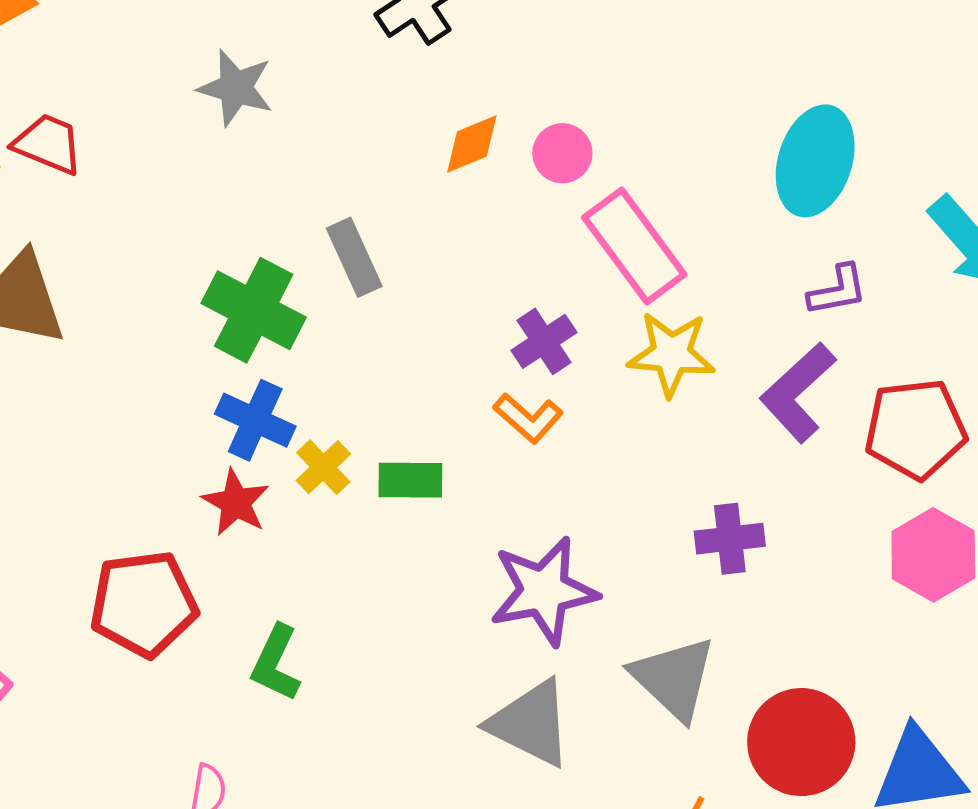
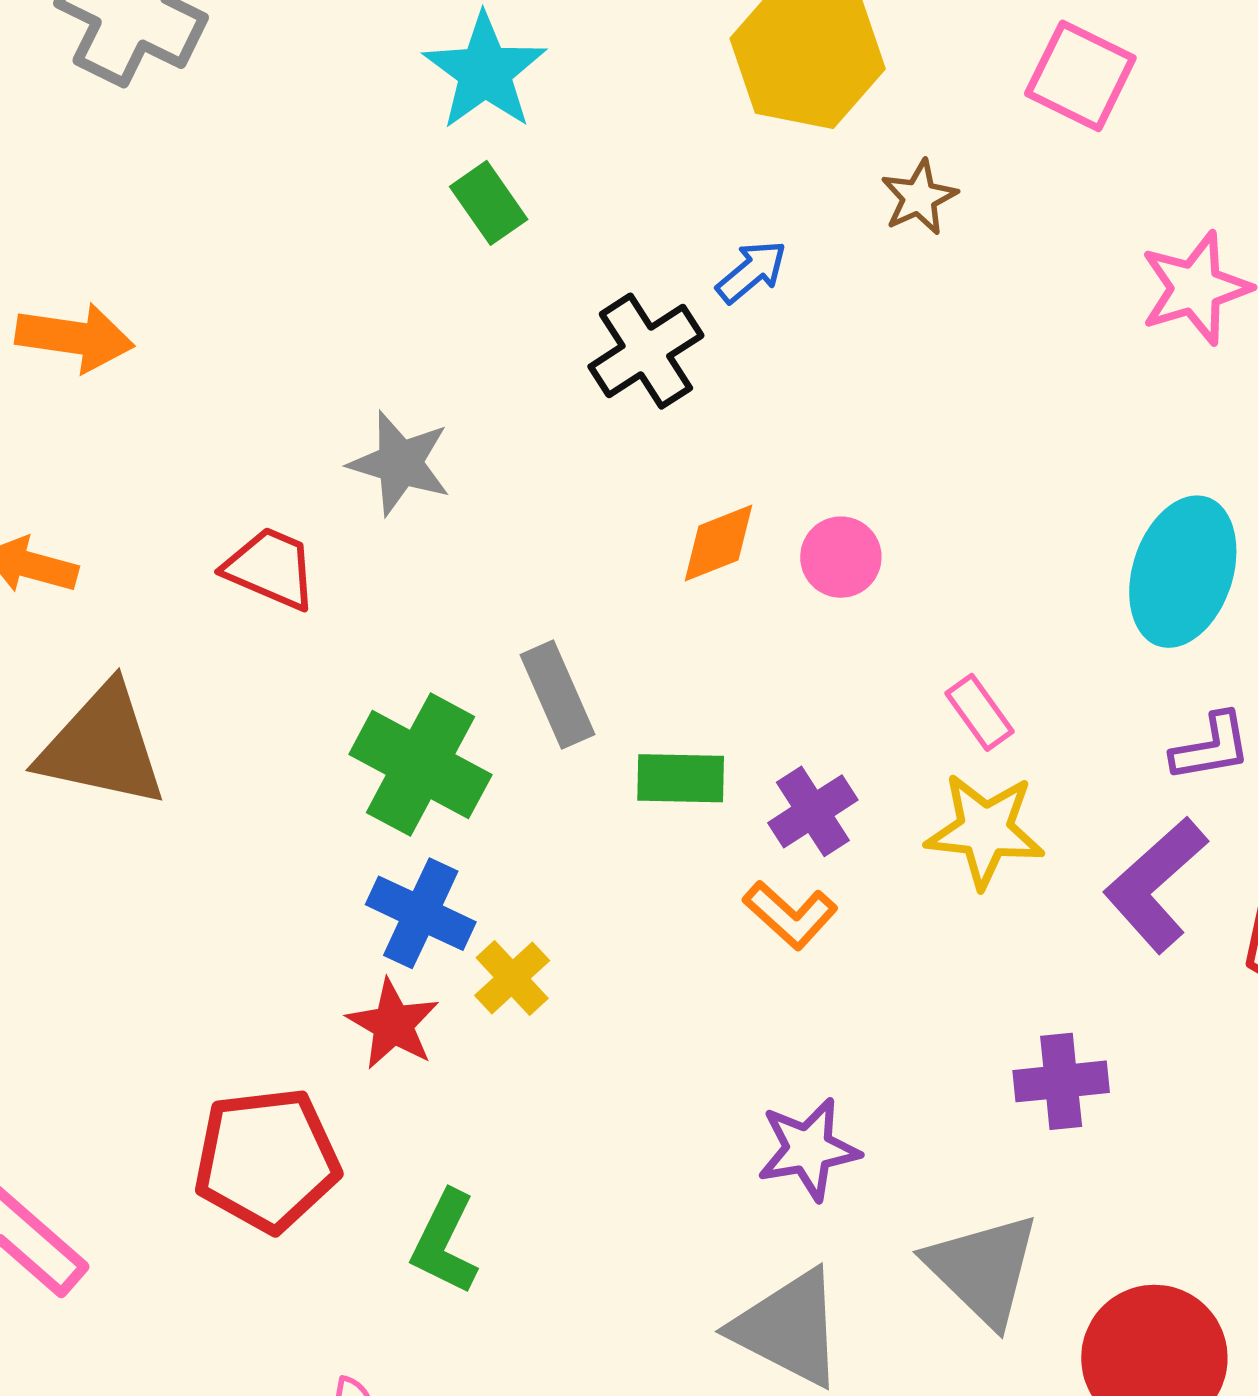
red trapezoid: (48, 144) -> (271, 568), moved
pink rectangle: (634, 246) -> (980, 712), moved, size x0.5
green rectangle: (410, 480) -> (681, 778), moved
purple star: (544, 591) -> (808, 1149), size x0.7

